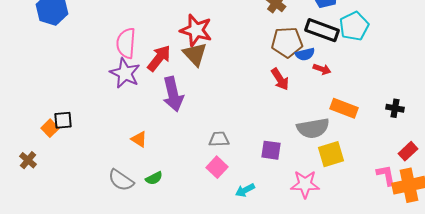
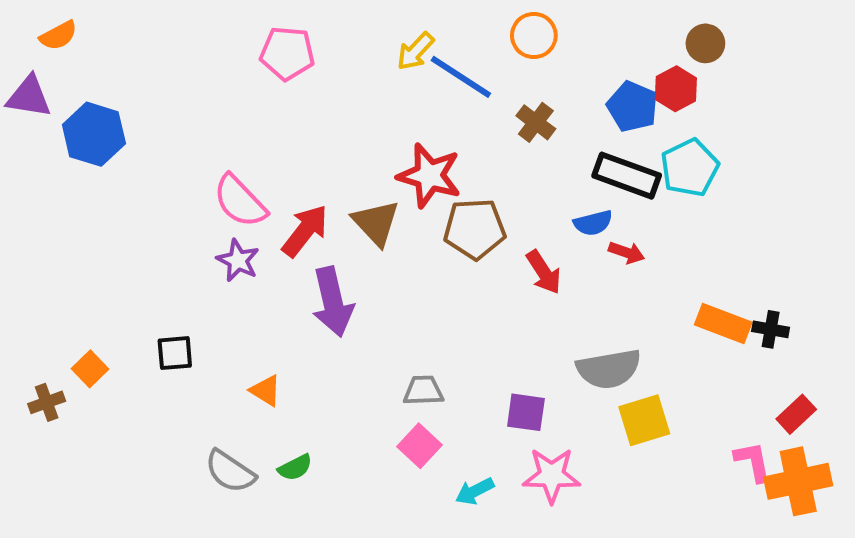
red star: (196, 30) -> (429, 176), moved
brown pentagon: (287, 42) -> (475, 229), moved
pink semicircle: (126, 43) -> (240, 201), turned -48
purple star: (125, 73) -> (238, 260), size x0.7
orange rectangle: (344, 108) -> (723, 324), moved
black square: (63, 120) -> (175, 353), moved
brown cross: (28, 160) -> (47, 402), moved, turned 30
pink star: (305, 184) -> (552, 475), moved

